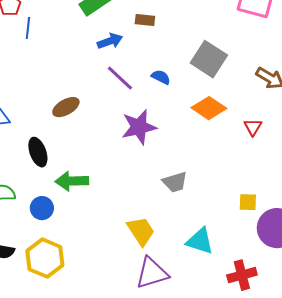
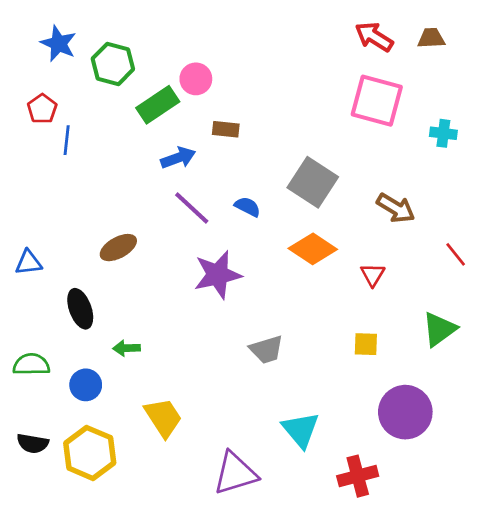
green arrow: (72, 181) -> (126, 348), size x0.6
yellow square: (248, 202) -> (366, 344), moved
yellow trapezoid: (141, 231) -> (163, 418), moved
cyan triangle: (200, 241) -> (301, 430), turned 32

